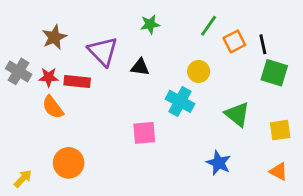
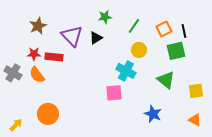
green line: (209, 26) -> (134, 26), moved
black triangle: (140, 67) -> (96, 38), moved, turned -40
gray cross: (19, 71) -> (13, 73), moved
green square: (274, 73) -> (176, 51), moved, turned -30
pink square: (144, 133) -> (114, 93), moved

